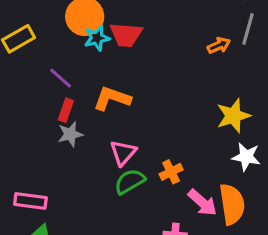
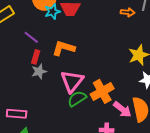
orange arrow: (219, 45) -> (128, 12), turned 32
pink triangle: (123, 153) -> (72, 81), size x1.4
orange cross: (171, 172) -> (102, 91), size x1.6

